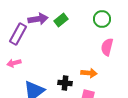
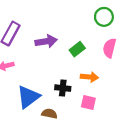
purple arrow: (38, 19) -> (46, 41), moved
green rectangle: (61, 20) -> (77, 49), moved

